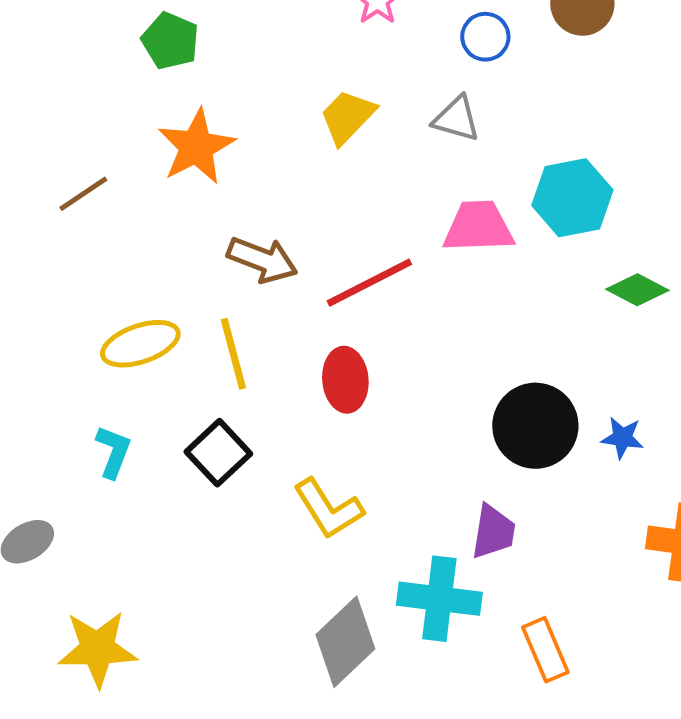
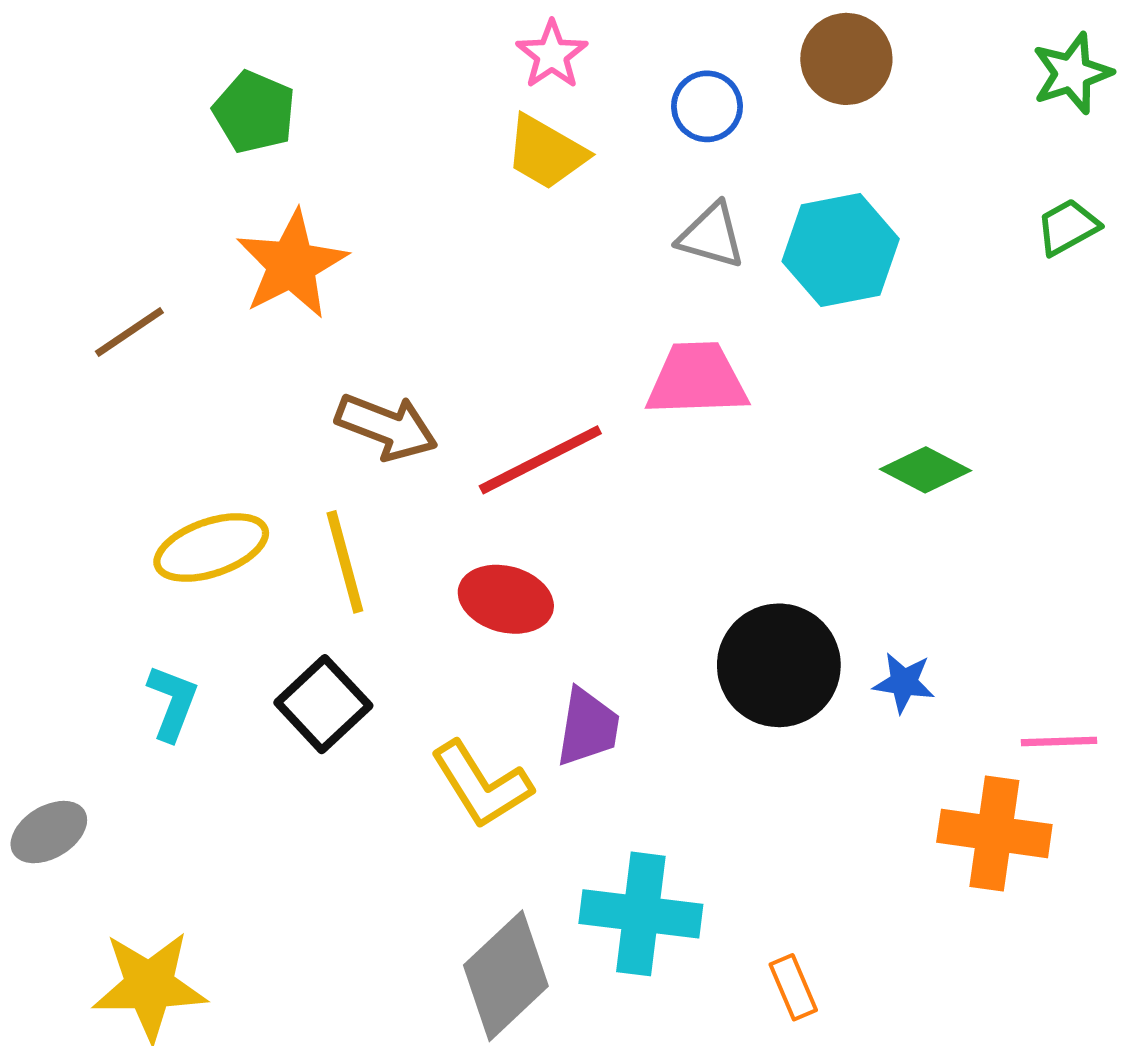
yellow trapezoid: (347, 117) -> (546, 152), moved, turned -104
gray triangle: (456, 119) -> (711, 236), moved
cyan hexagon: (572, 198) -> (841, 250), moved
red ellipse: (345, 380) -> (506, 599), turned -70
purple trapezoid: (493, 532) -> (588, 727), moved
orange rectangle: (545, 650) -> (793, 987), size x0.7

